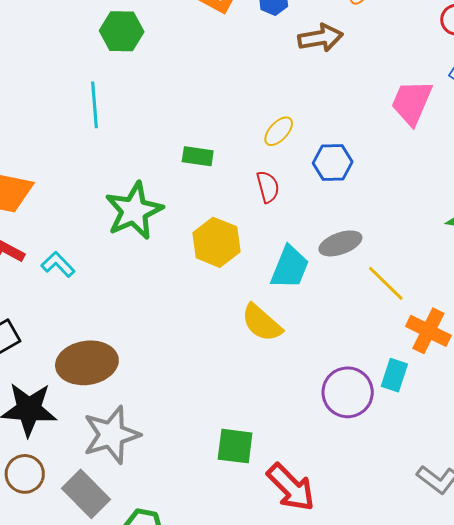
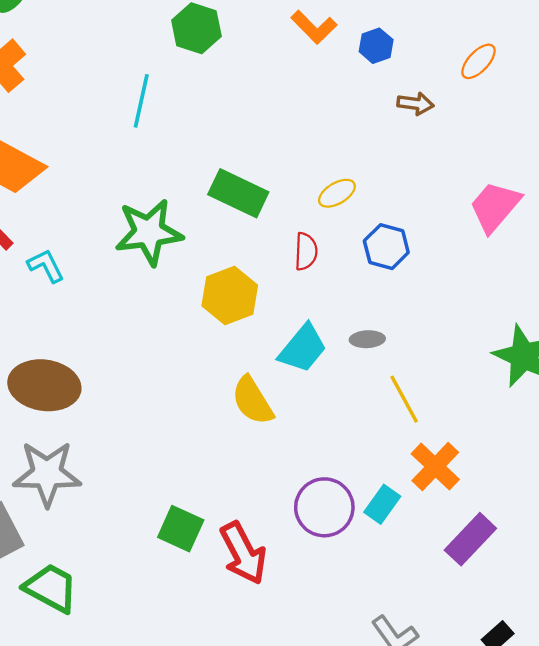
brown arrow: (321, 38) -> (415, 104), size x0.7
green rectangle: (198, 156) -> (238, 193), size x1.6
gray ellipse: (340, 243) -> (367, 339), size x0.7
red arrow: (291, 487) -> (243, 553), moved

